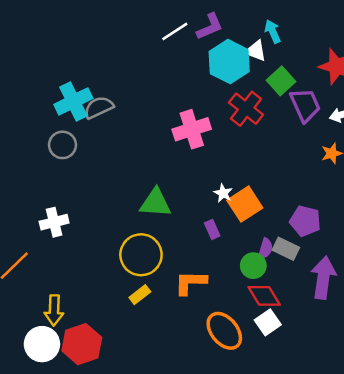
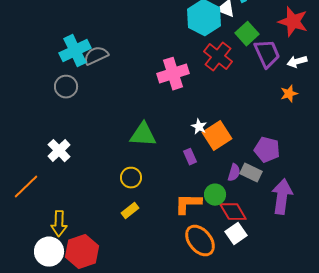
white cross: (54, 222) -> (59, 151), turned -30
yellow circle: (141, 255) -> (131, 178), size x0.6
green circle: (253, 266) -> (215, 195), moved
orange L-shape: (190, 283) -> (188, 204), moved

